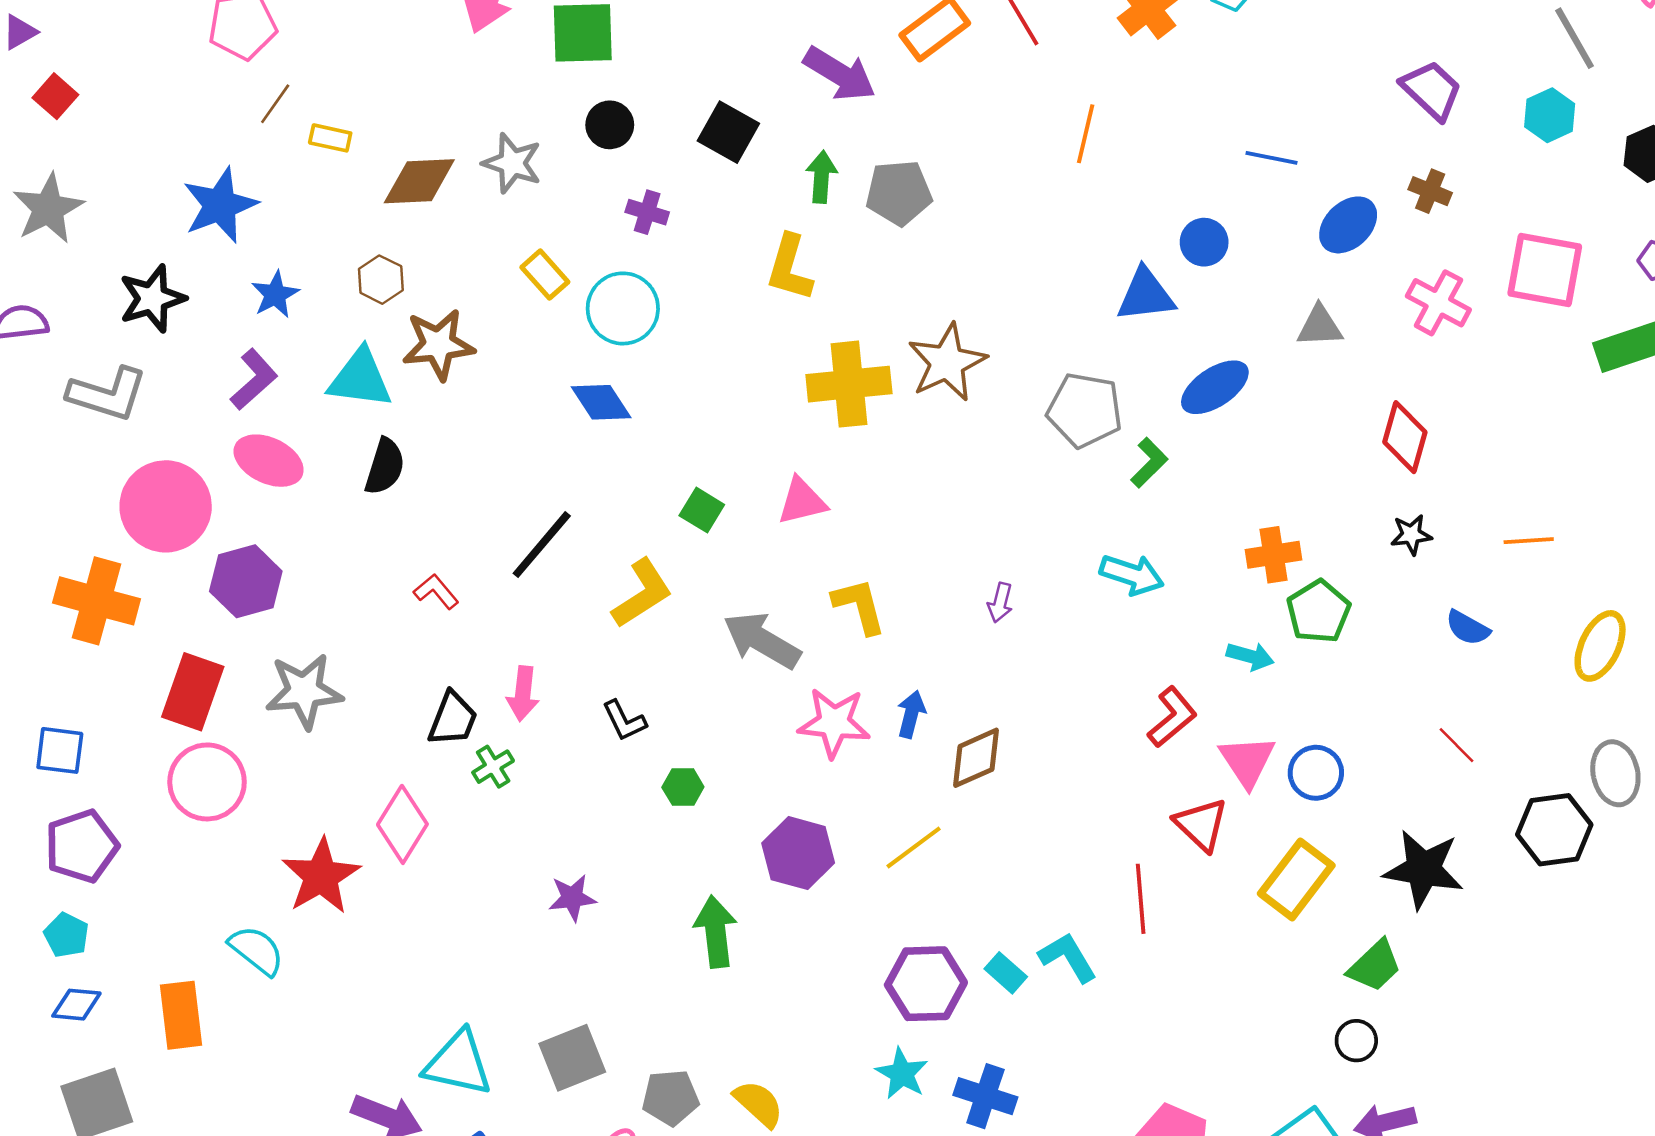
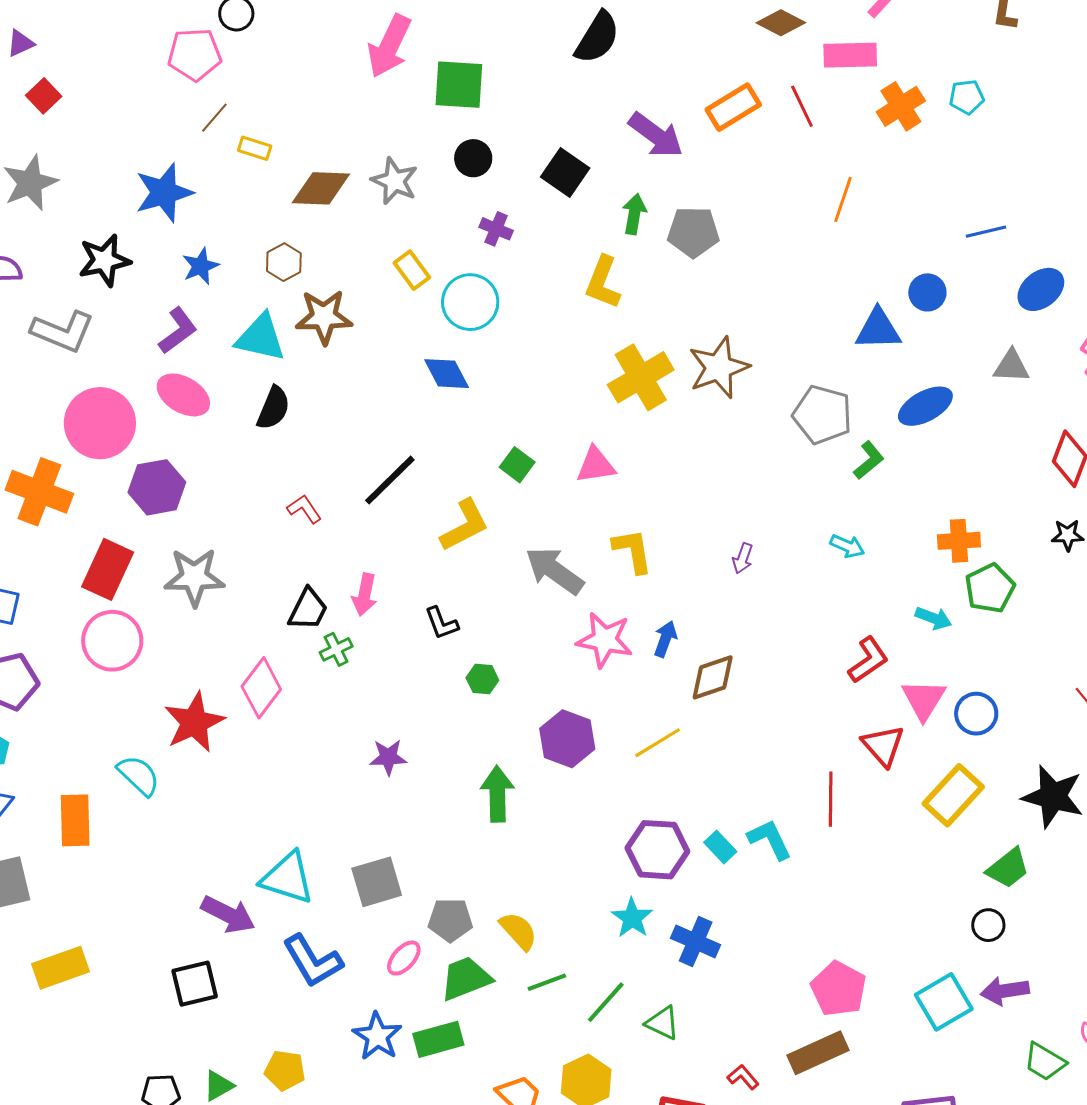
blue line: (1271, 158) -> (986, 232), turned -30
yellow cross: (849, 384) -> (641, 377), turned -30
cyan arrow: (1132, 575) -> (847, 546), size x0.7

